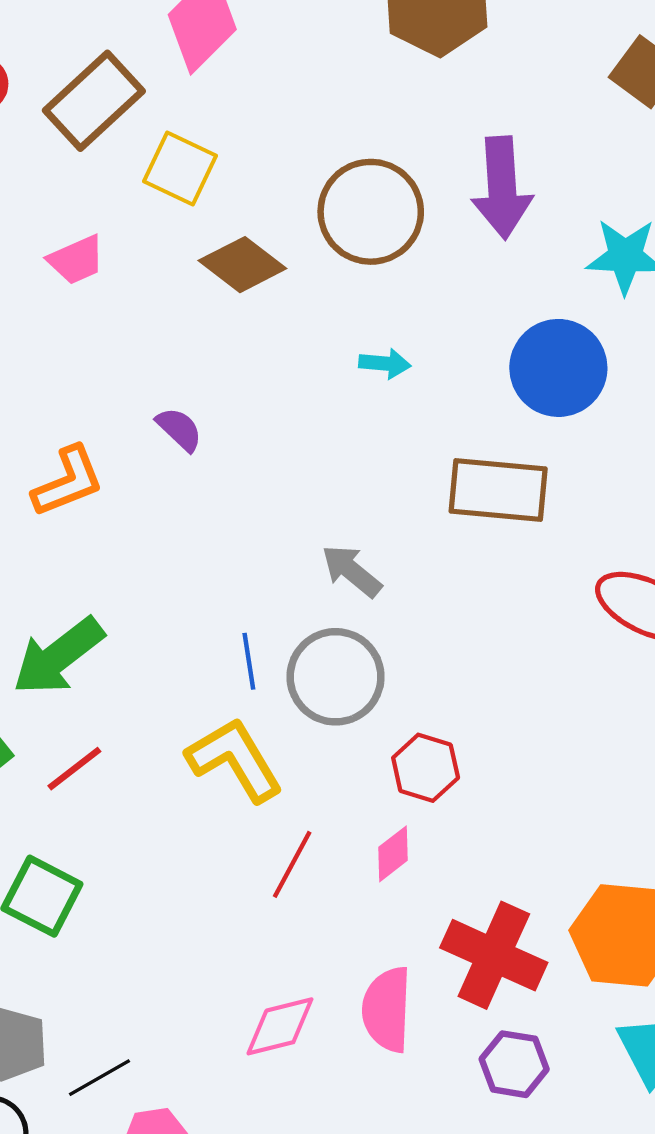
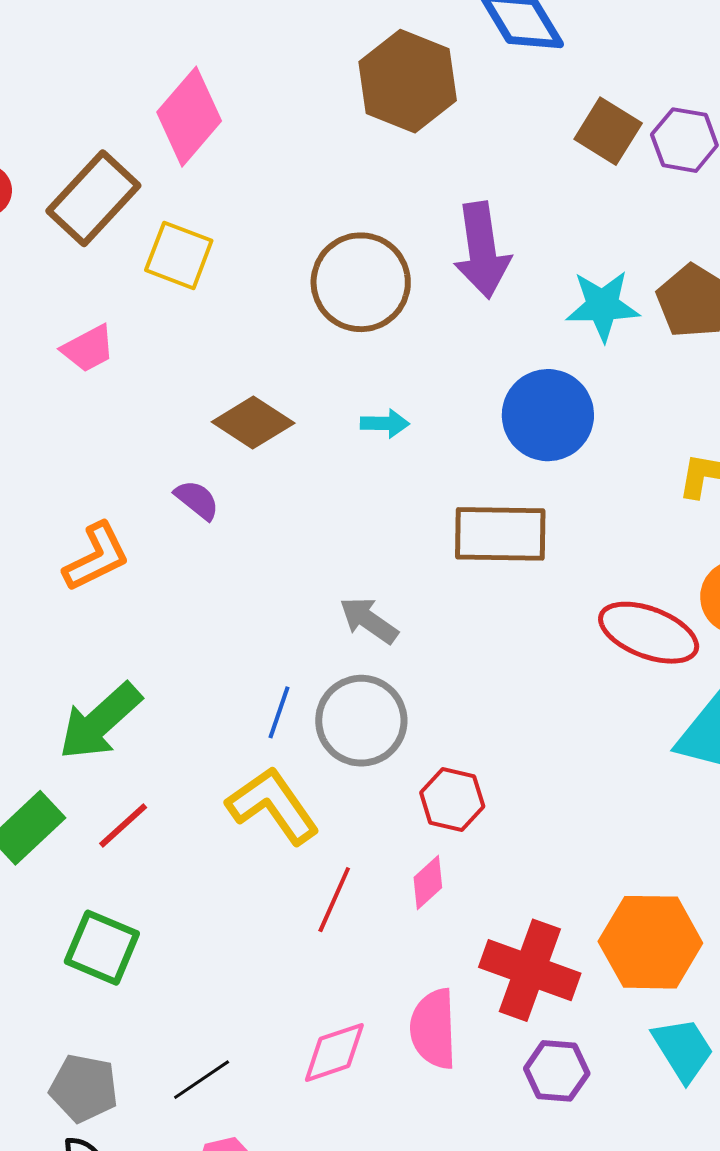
brown diamond: (242, 265) -> (253, 423), moved
blue line: (249, 661) -> (279, 712), turned 32
black line: (99, 1078) -> (202, 1080), moved

